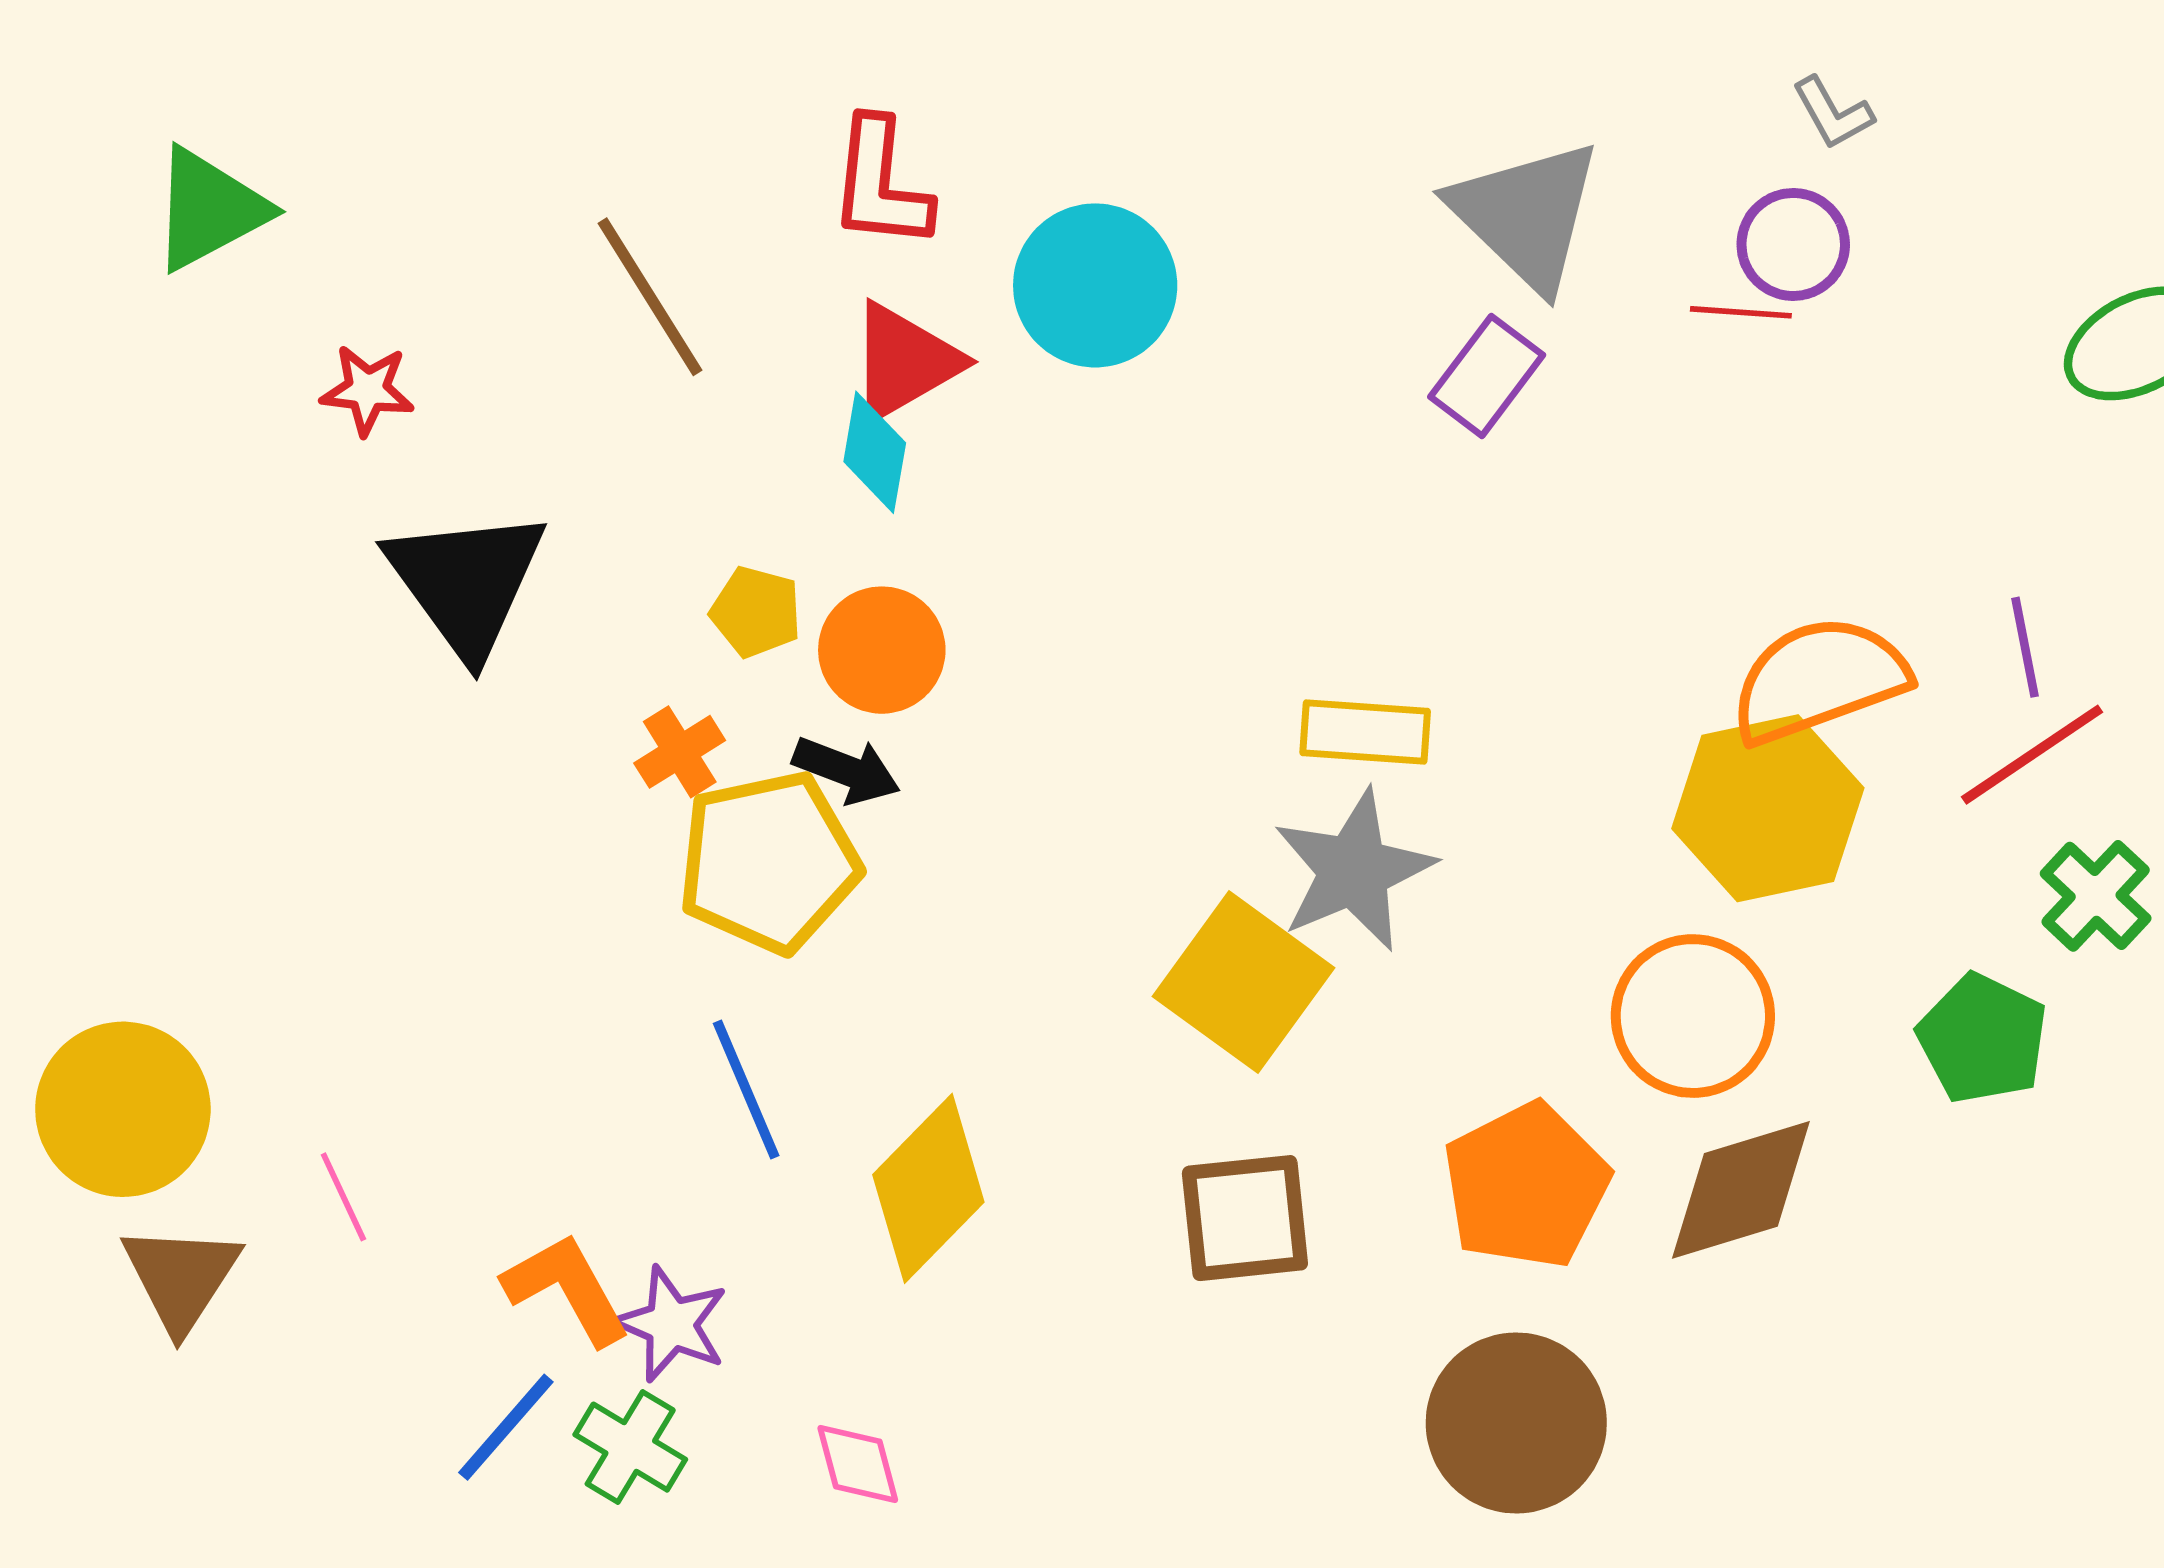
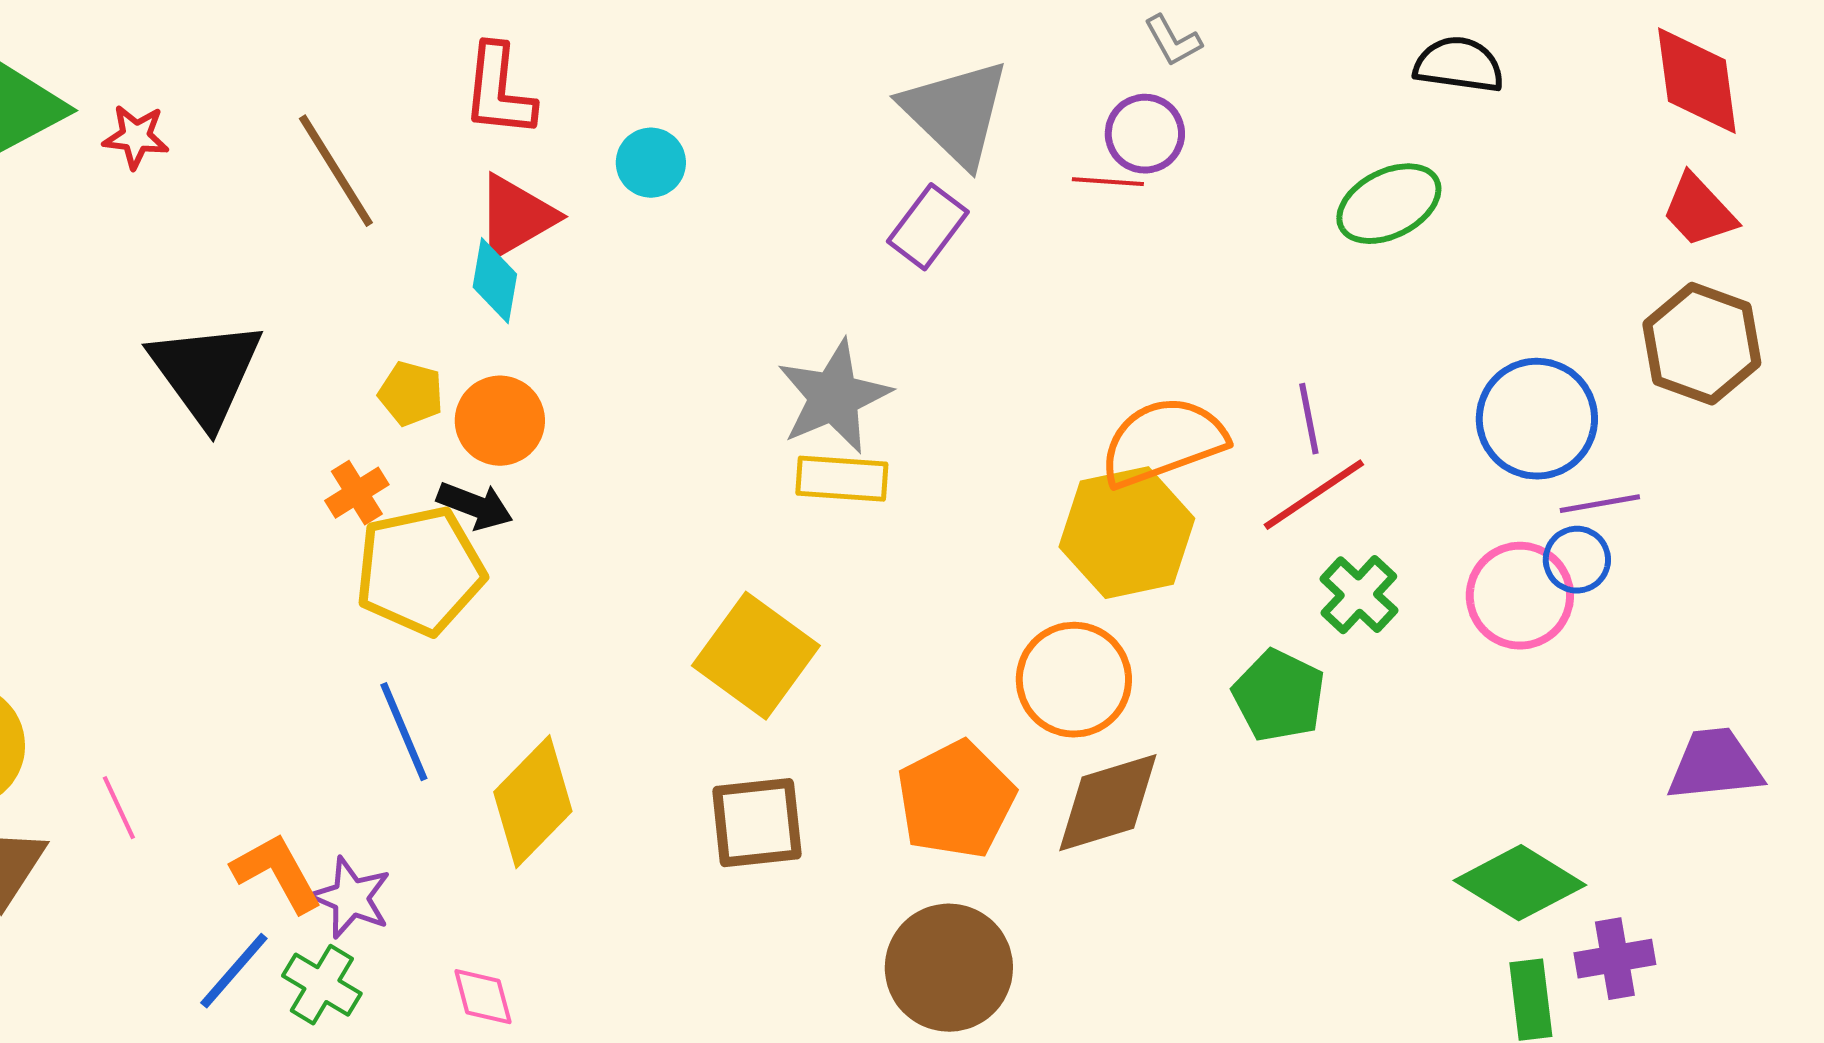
cyan circle: (1095, 285) -> (651, 163), size x0.6
red star: (367, 390) -> (136, 137), moved
gray star: (1354, 870) -> (834, 397), moved

